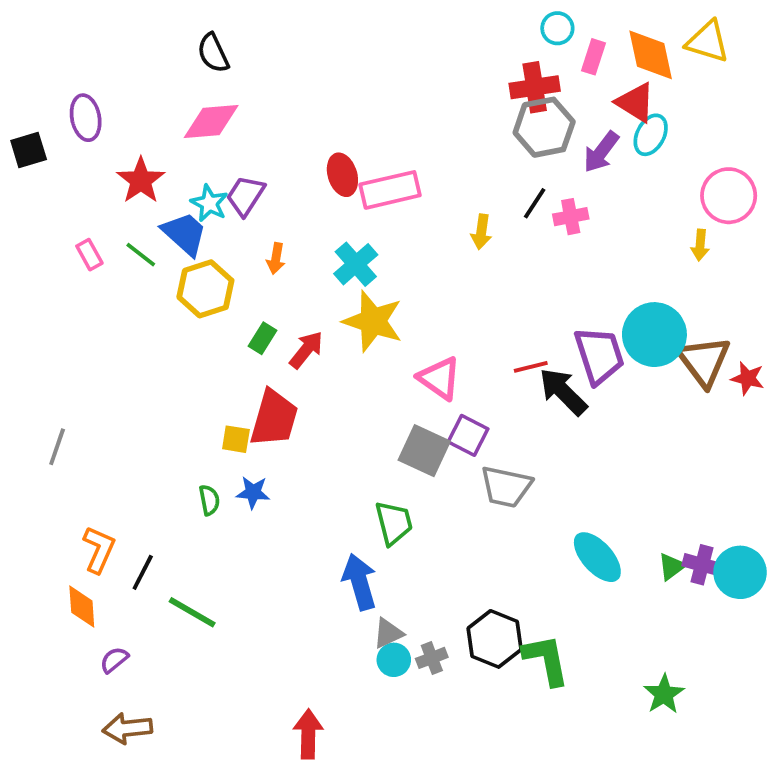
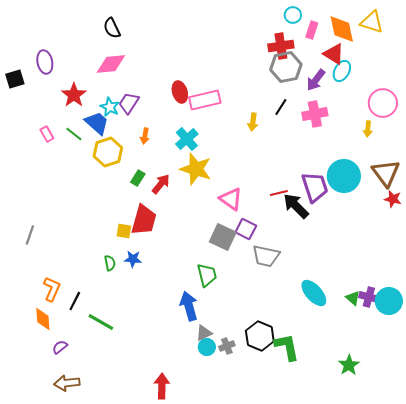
pink cross: (571, 217) -> (315, 114), moved, size x1.4
brown triangle: (704, 361) -> (386, 173), moved
green triangle: (672, 567) -> (353, 298), turned -42

